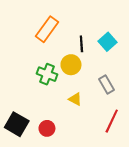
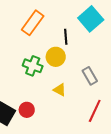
cyan square: (108, 42) -> (91, 19), moved, size x1.4
red circle: (47, 128) -> (27, 110), moved

